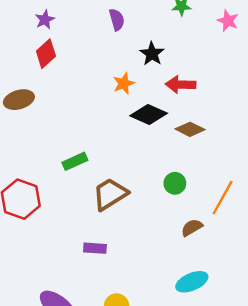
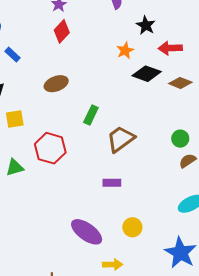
brown ellipse: (19, 100) -> (56, 84), moved
green rectangle: (75, 161) -> (91, 115), turned -36
green circle: (175, 183) -> (180, 139), moved

